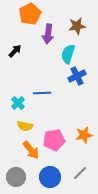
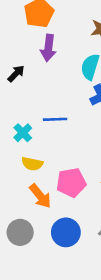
purple arrow: (48, 34) -> (48, 48), moved
black arrow: (15, 51) -> (16, 74), moved

